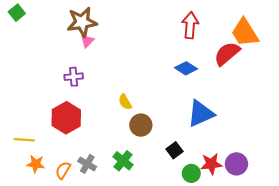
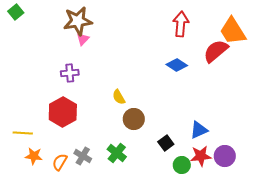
blue triangle: (201, 113) -> (199, 130), moved, size x0.7

